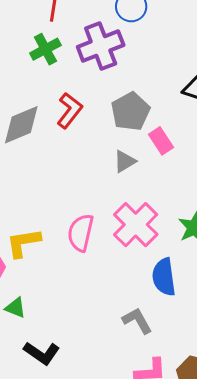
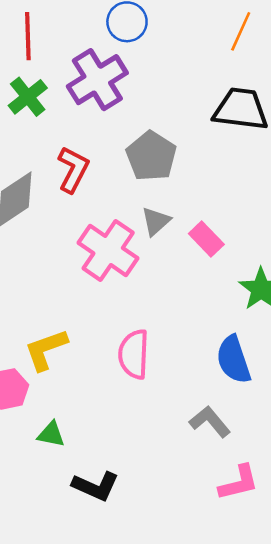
pink rectangle: (161, 141) -> (206, 239), moved
pink cross: (136, 225) -> (108, 251), moved
pink semicircle: (81, 233) -> (134, 354), moved

